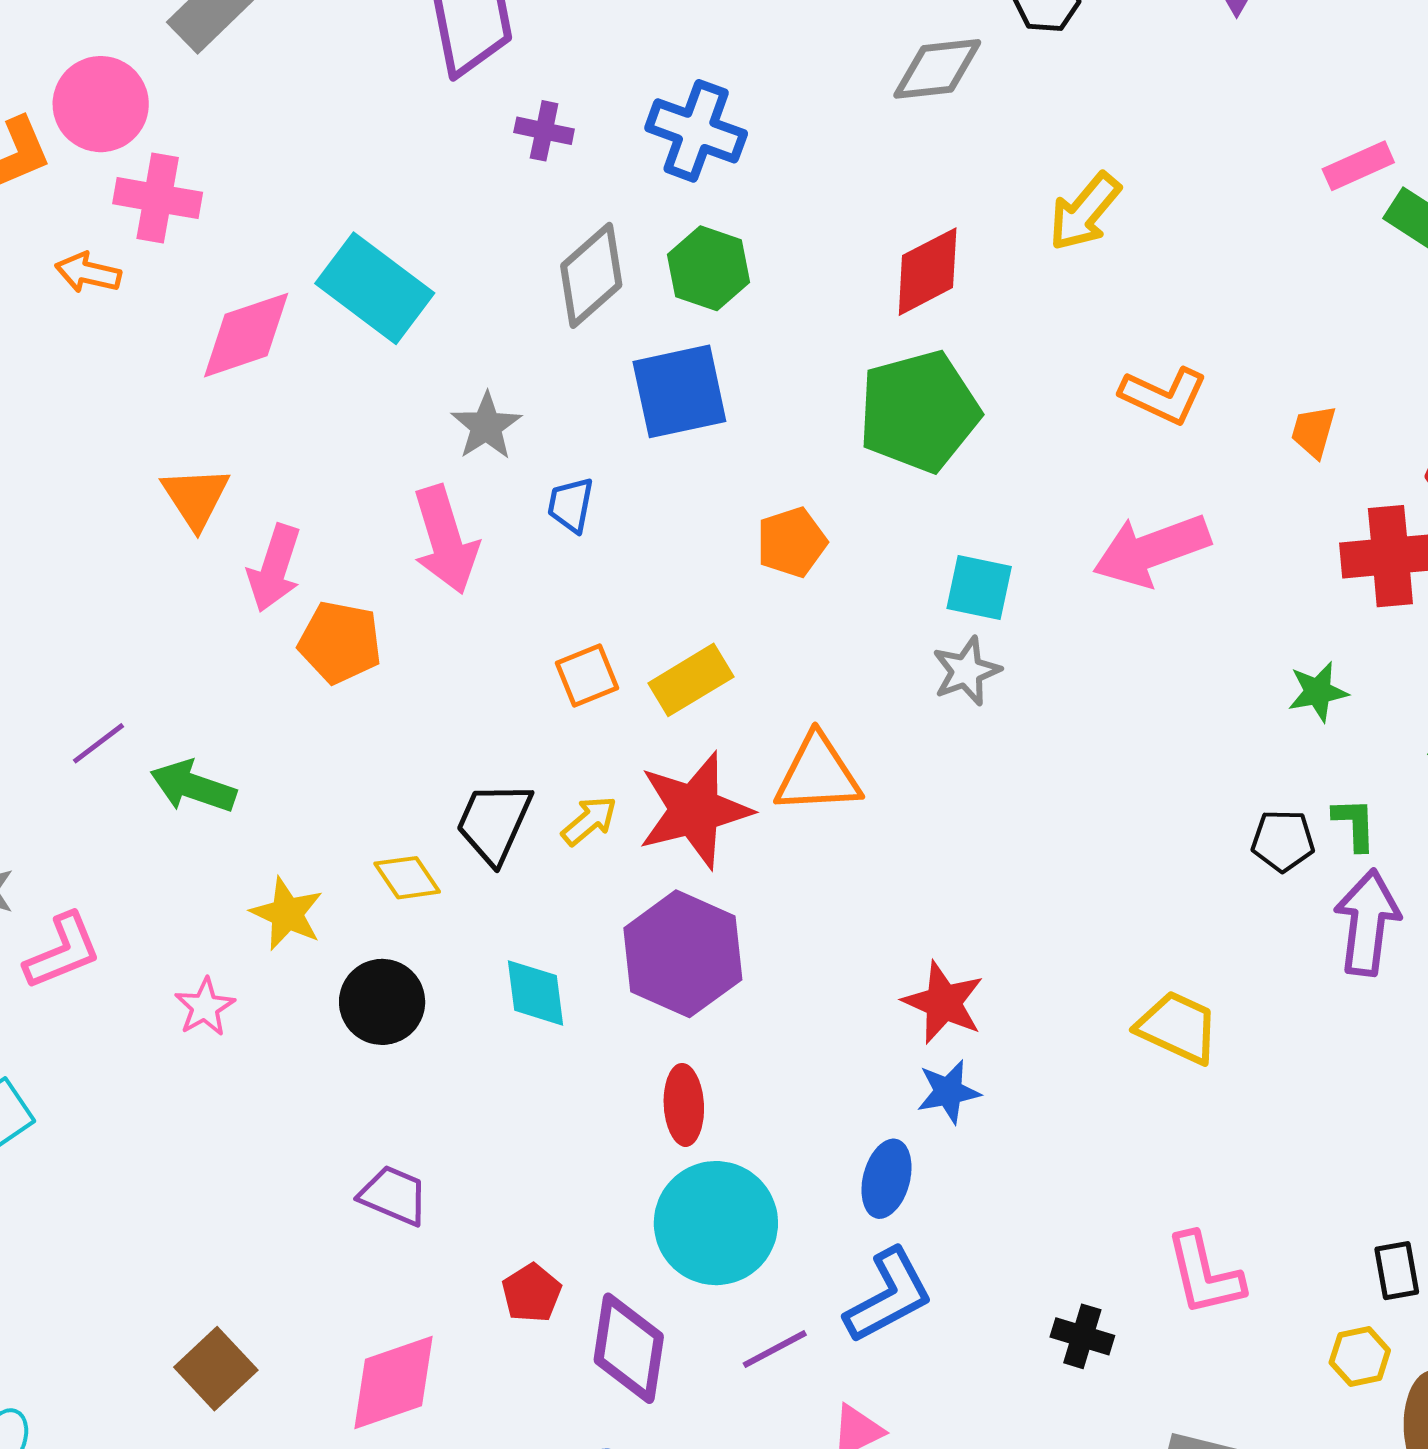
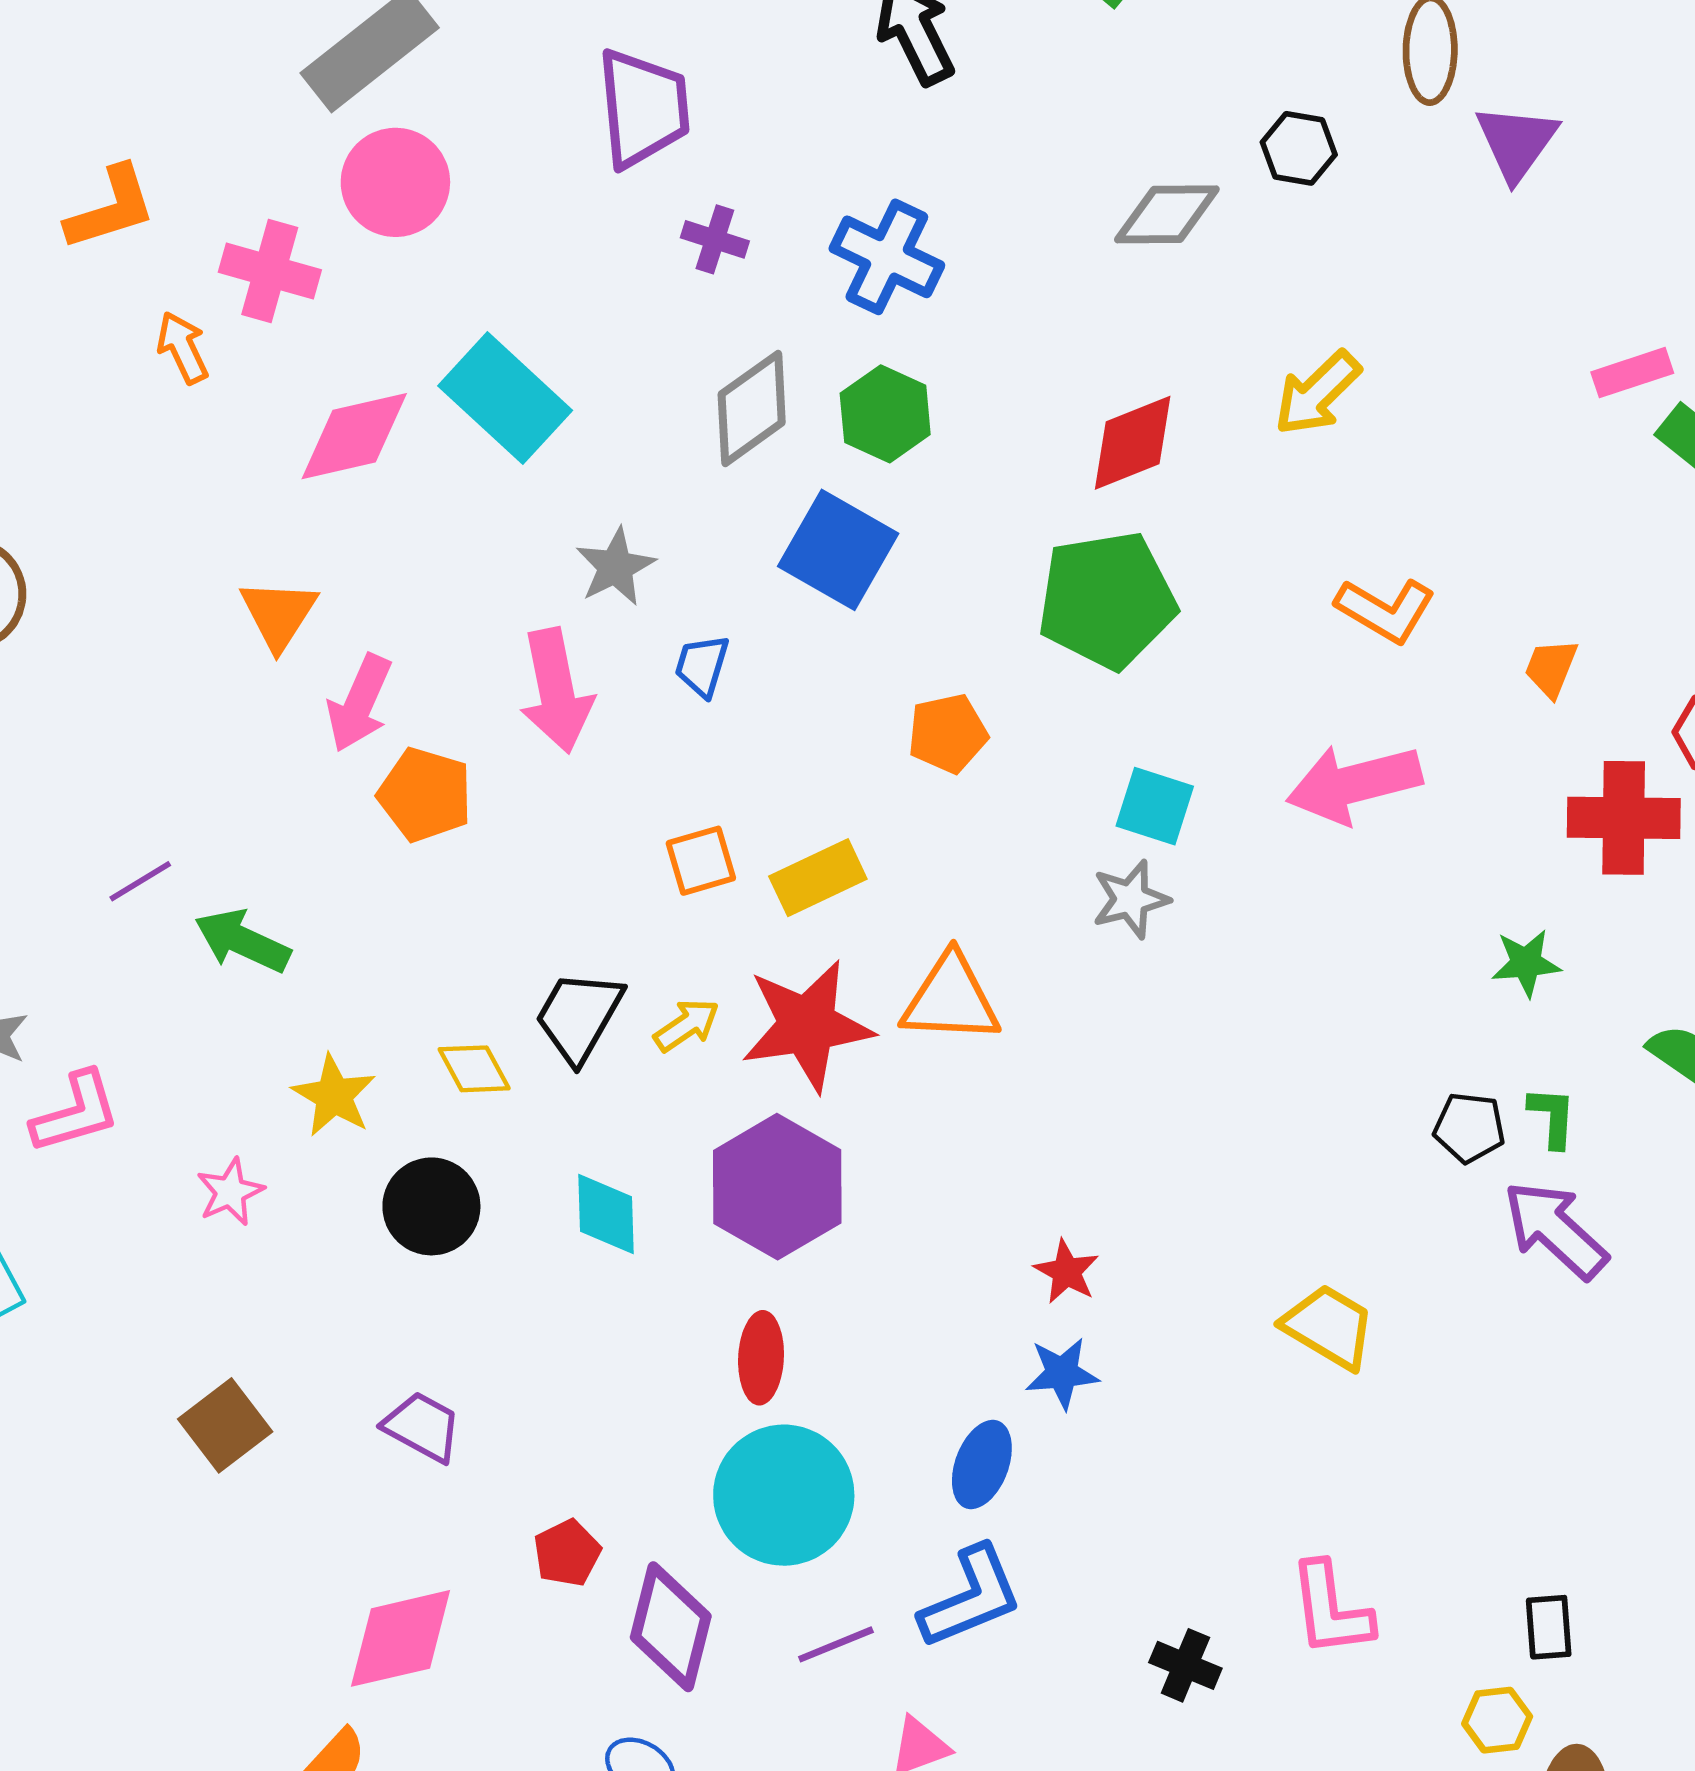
pink circle: (101, 104) -> (395, 182), moved
orange arrow: (88, 273) -> (183, 348), turned 46
blue square: (679, 391) -> (838, 550), turned 36
purple arrow: (1367, 923) -> (1555, 1230), turned -60
red star: (943, 1003) -> (1066, 1272), size x0.7
brown square: (216, 1369) -> (225, 1425), moved

